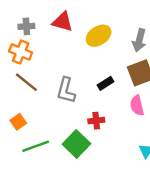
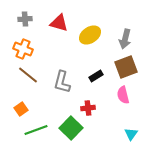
gray cross: (26, 26) -> (25, 19), moved

